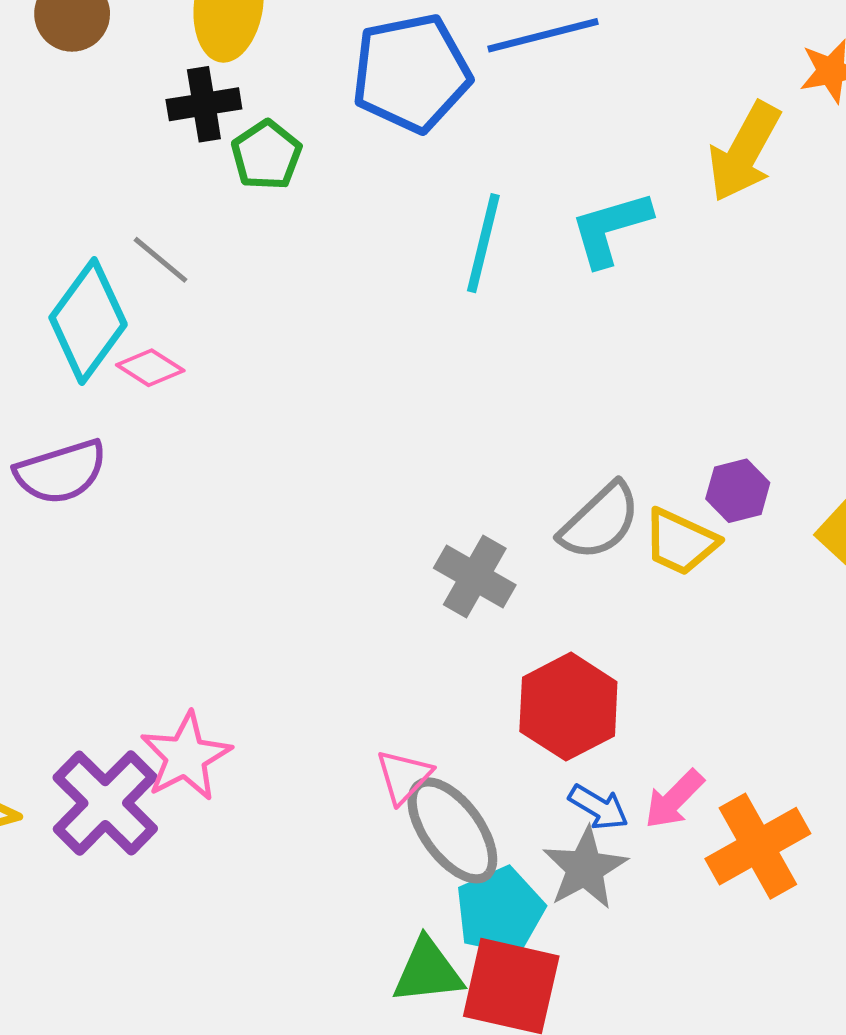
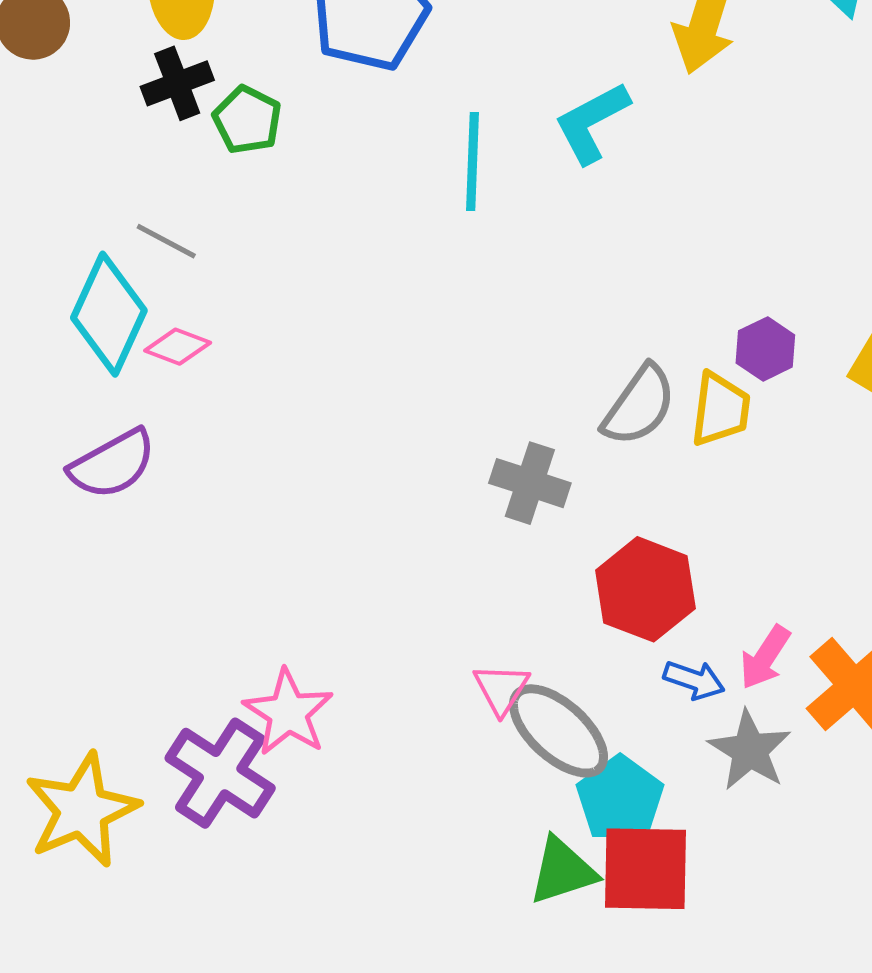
yellow trapezoid: (680, 542) -> (720, 409), turned -96
gray star: (585, 868) -> (750, 750), moved

